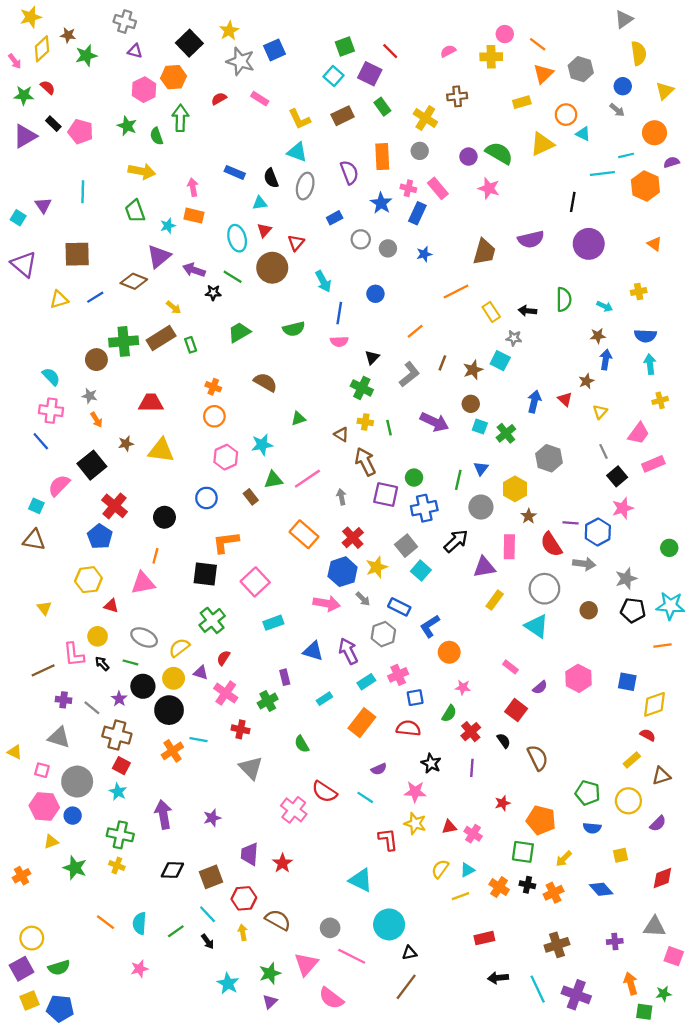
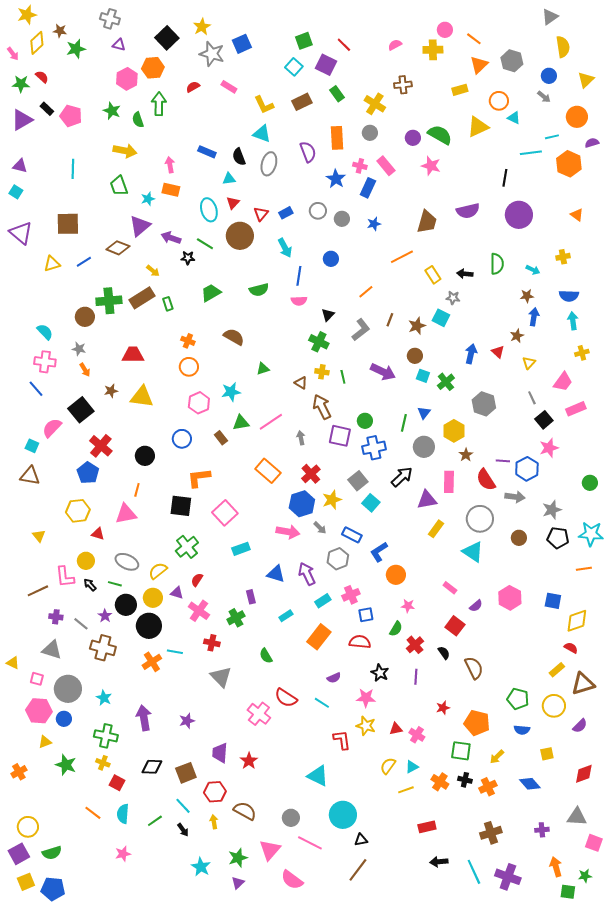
purple triangle: (43, 205) -> (20, 166), moved, turned -42
blue rectangle: (335, 218) -> (286, 213), moved
red square: (121, 766) -> (117, 783), moved
brown triangle: (661, 776) -> (583, 684), size x1.4

